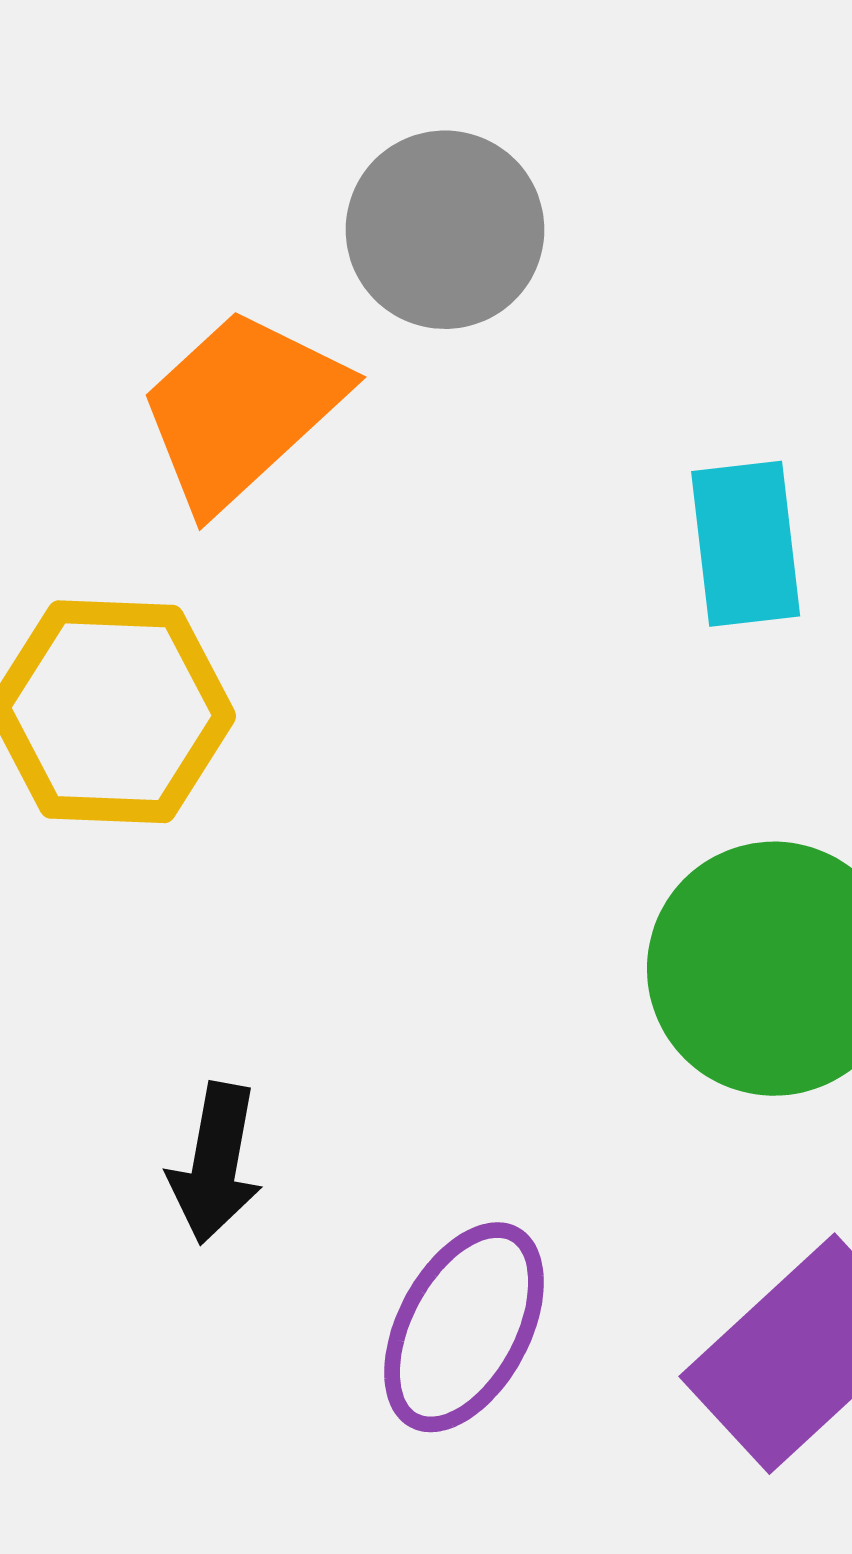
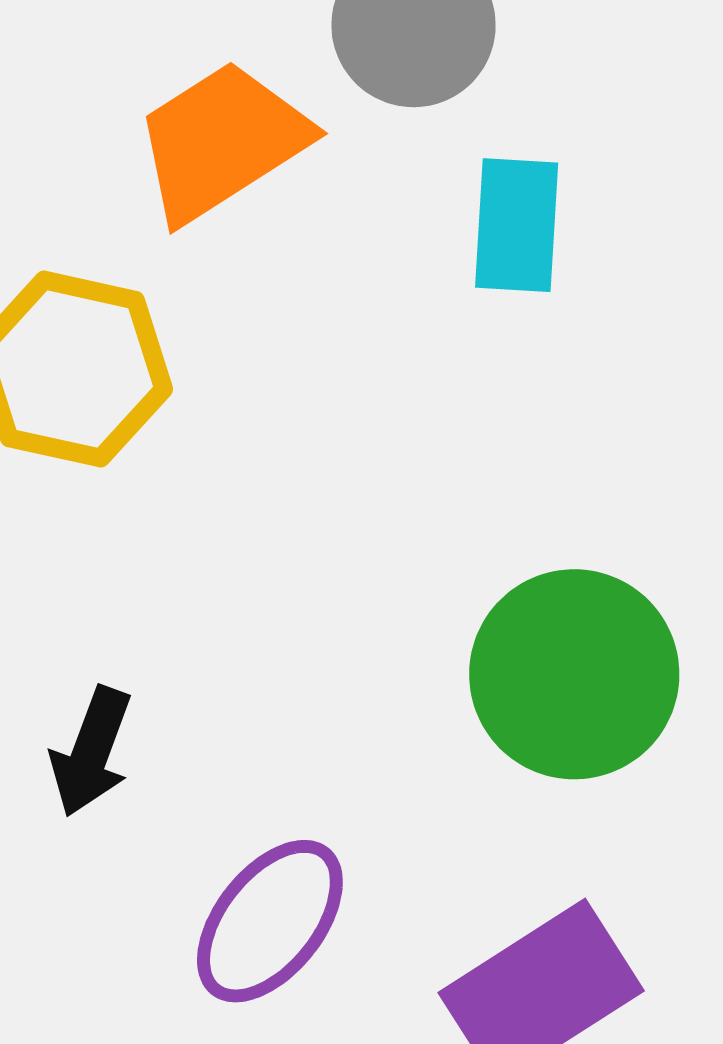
cyan rectangle: (746, 544) -> (517, 225), moved

